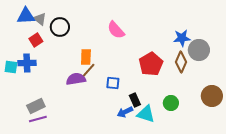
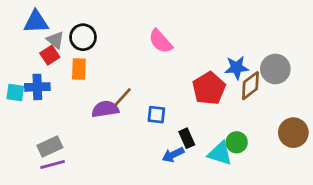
gray triangle: (40, 19) -> (55, 40), moved
blue star: (182, 38) -> (237, 68), moved
orange rectangle: (86, 57) -> (79, 69), moved
brown diamond: (181, 62) -> (250, 86), turned 30
cyan triangle: (146, 114) -> (220, 153), moved

